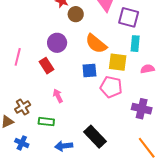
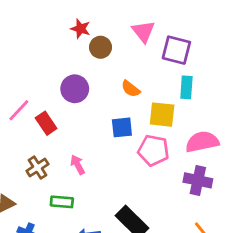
orange semicircle: (96, 44) -> (131, 89), size x0.6
pink line: (18, 57) -> (19, 110), turned 30
red rectangle: (47, 66) -> (46, 123), moved
pink semicircle: (147, 69) -> (202, 142), moved, size x1.6
brown cross: (23, 107) -> (37, 168), moved

